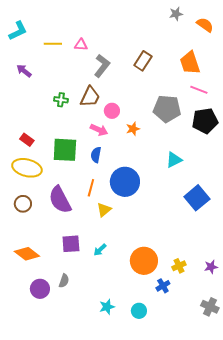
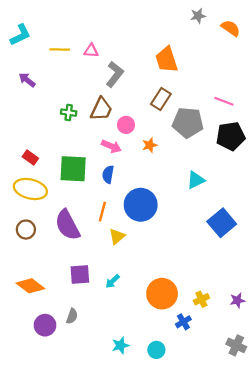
brown rectangle: (143, 61) -> (161, 99), moved
orange trapezoid: (190, 63) -> (167, 60), moved

